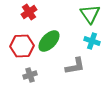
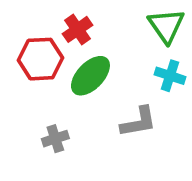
red cross: (29, 12) -> (78, 29), moved
red hexagon: (22, 46) -> (41, 59), moved

